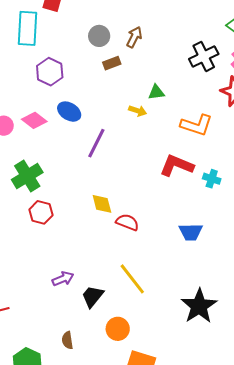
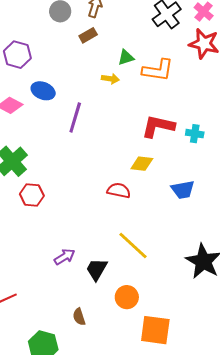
brown rectangle: (112, 63) -> (88, 35), moved
orange L-shape: (196, 125) -> (158, 70), moved
yellow diamond: (102, 204) -> (142, 164), moved, turned -60

